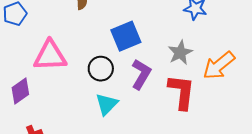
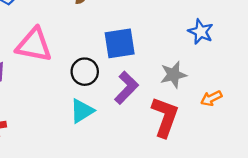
orange arrow: (219, 66) -> (211, 98), size x0.6

